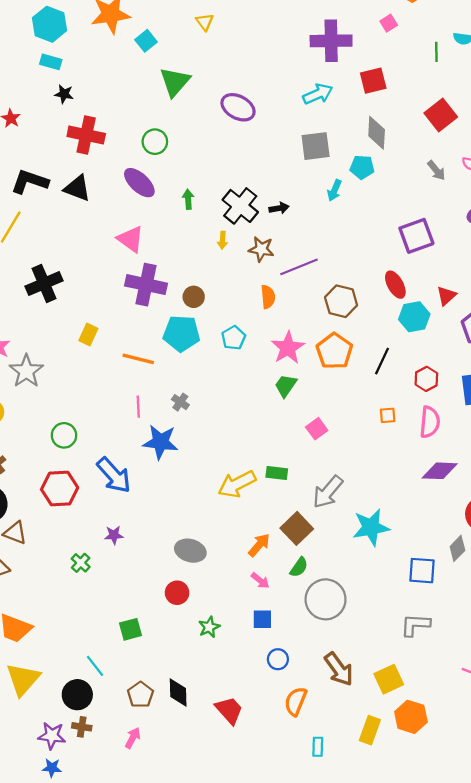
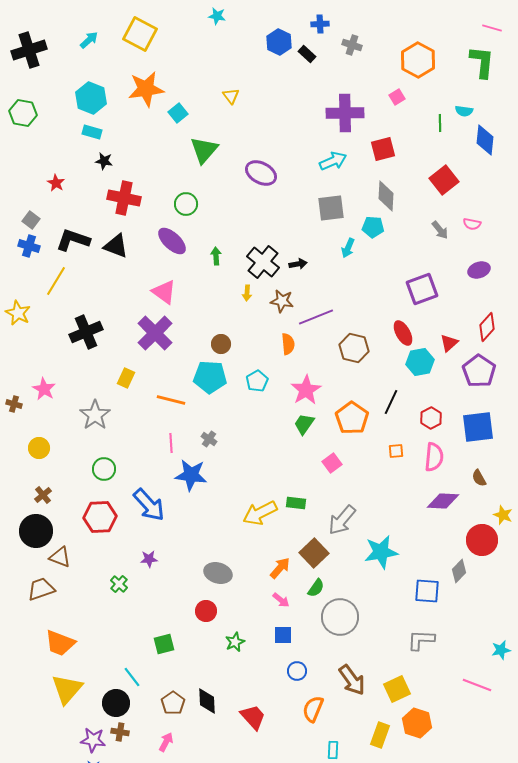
purple cross: (146, 285) -> (155, 333), moved, turned 33
orange pentagon: (334, 351) -> (352, 418), moved
gray star: (26, 371) -> (95, 415), moved

